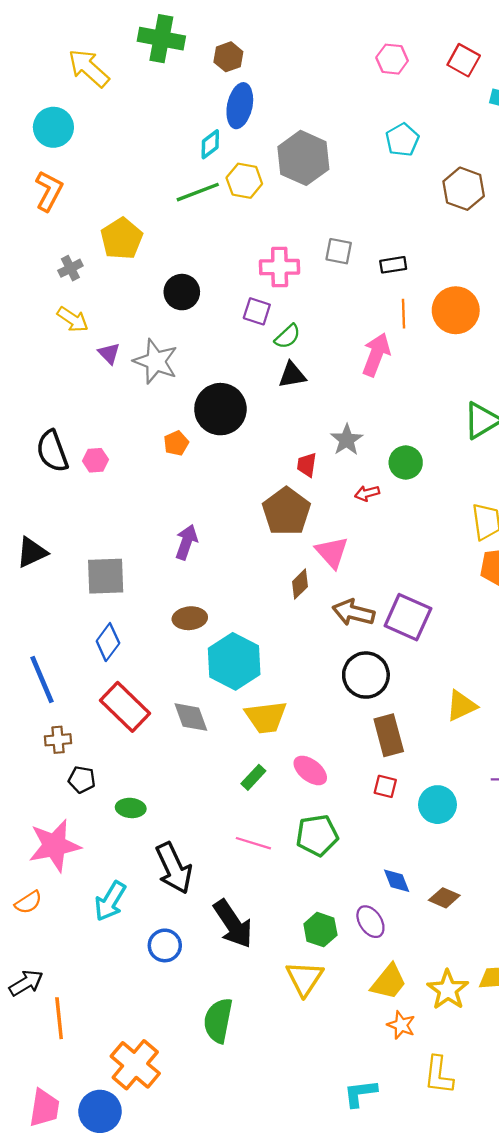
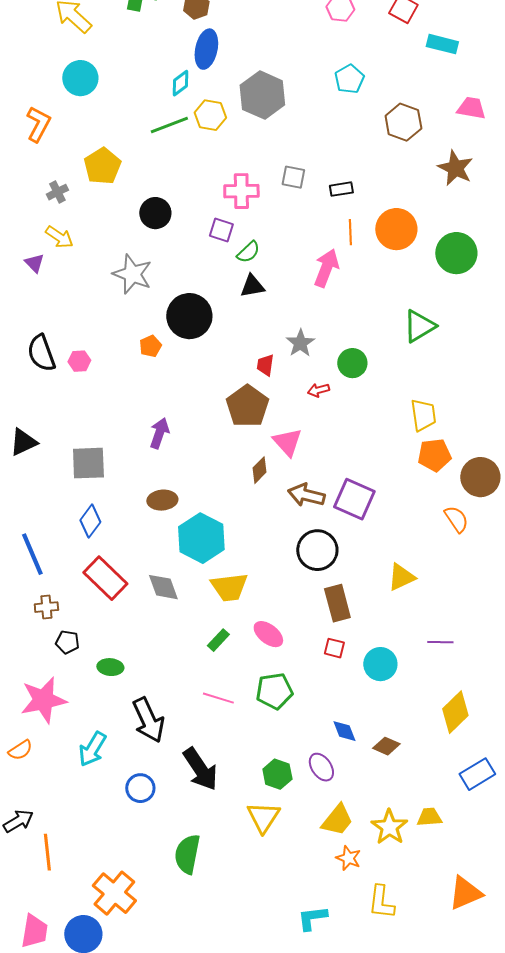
cyan circle: (53, 127) -> (80, 78), moved
purple triangle: (109, 353) -> (34, 263), moved

